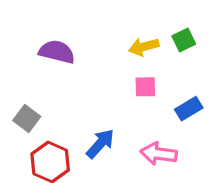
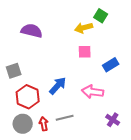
green square: (184, 40) -> (101, 16), moved, turned -32
gray square: (27, 119) -> (14, 71), turned 35

